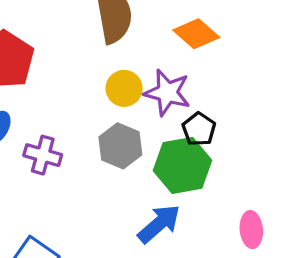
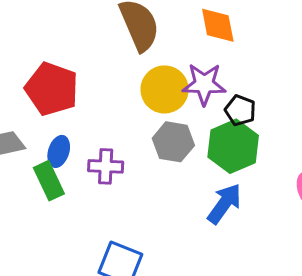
orange diamond: (196, 34) -> (218, 25), turned 51
yellow circle: (124, 88) -> (165, 89), size x1.4

